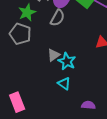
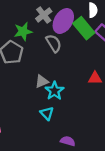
gray semicircle: (57, 18) -> (54, 43), turned -72

